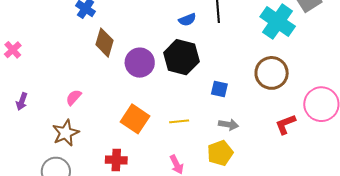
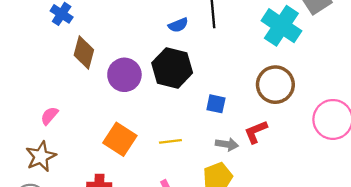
red L-shape: (285, 124) -> (256, 132), moved

